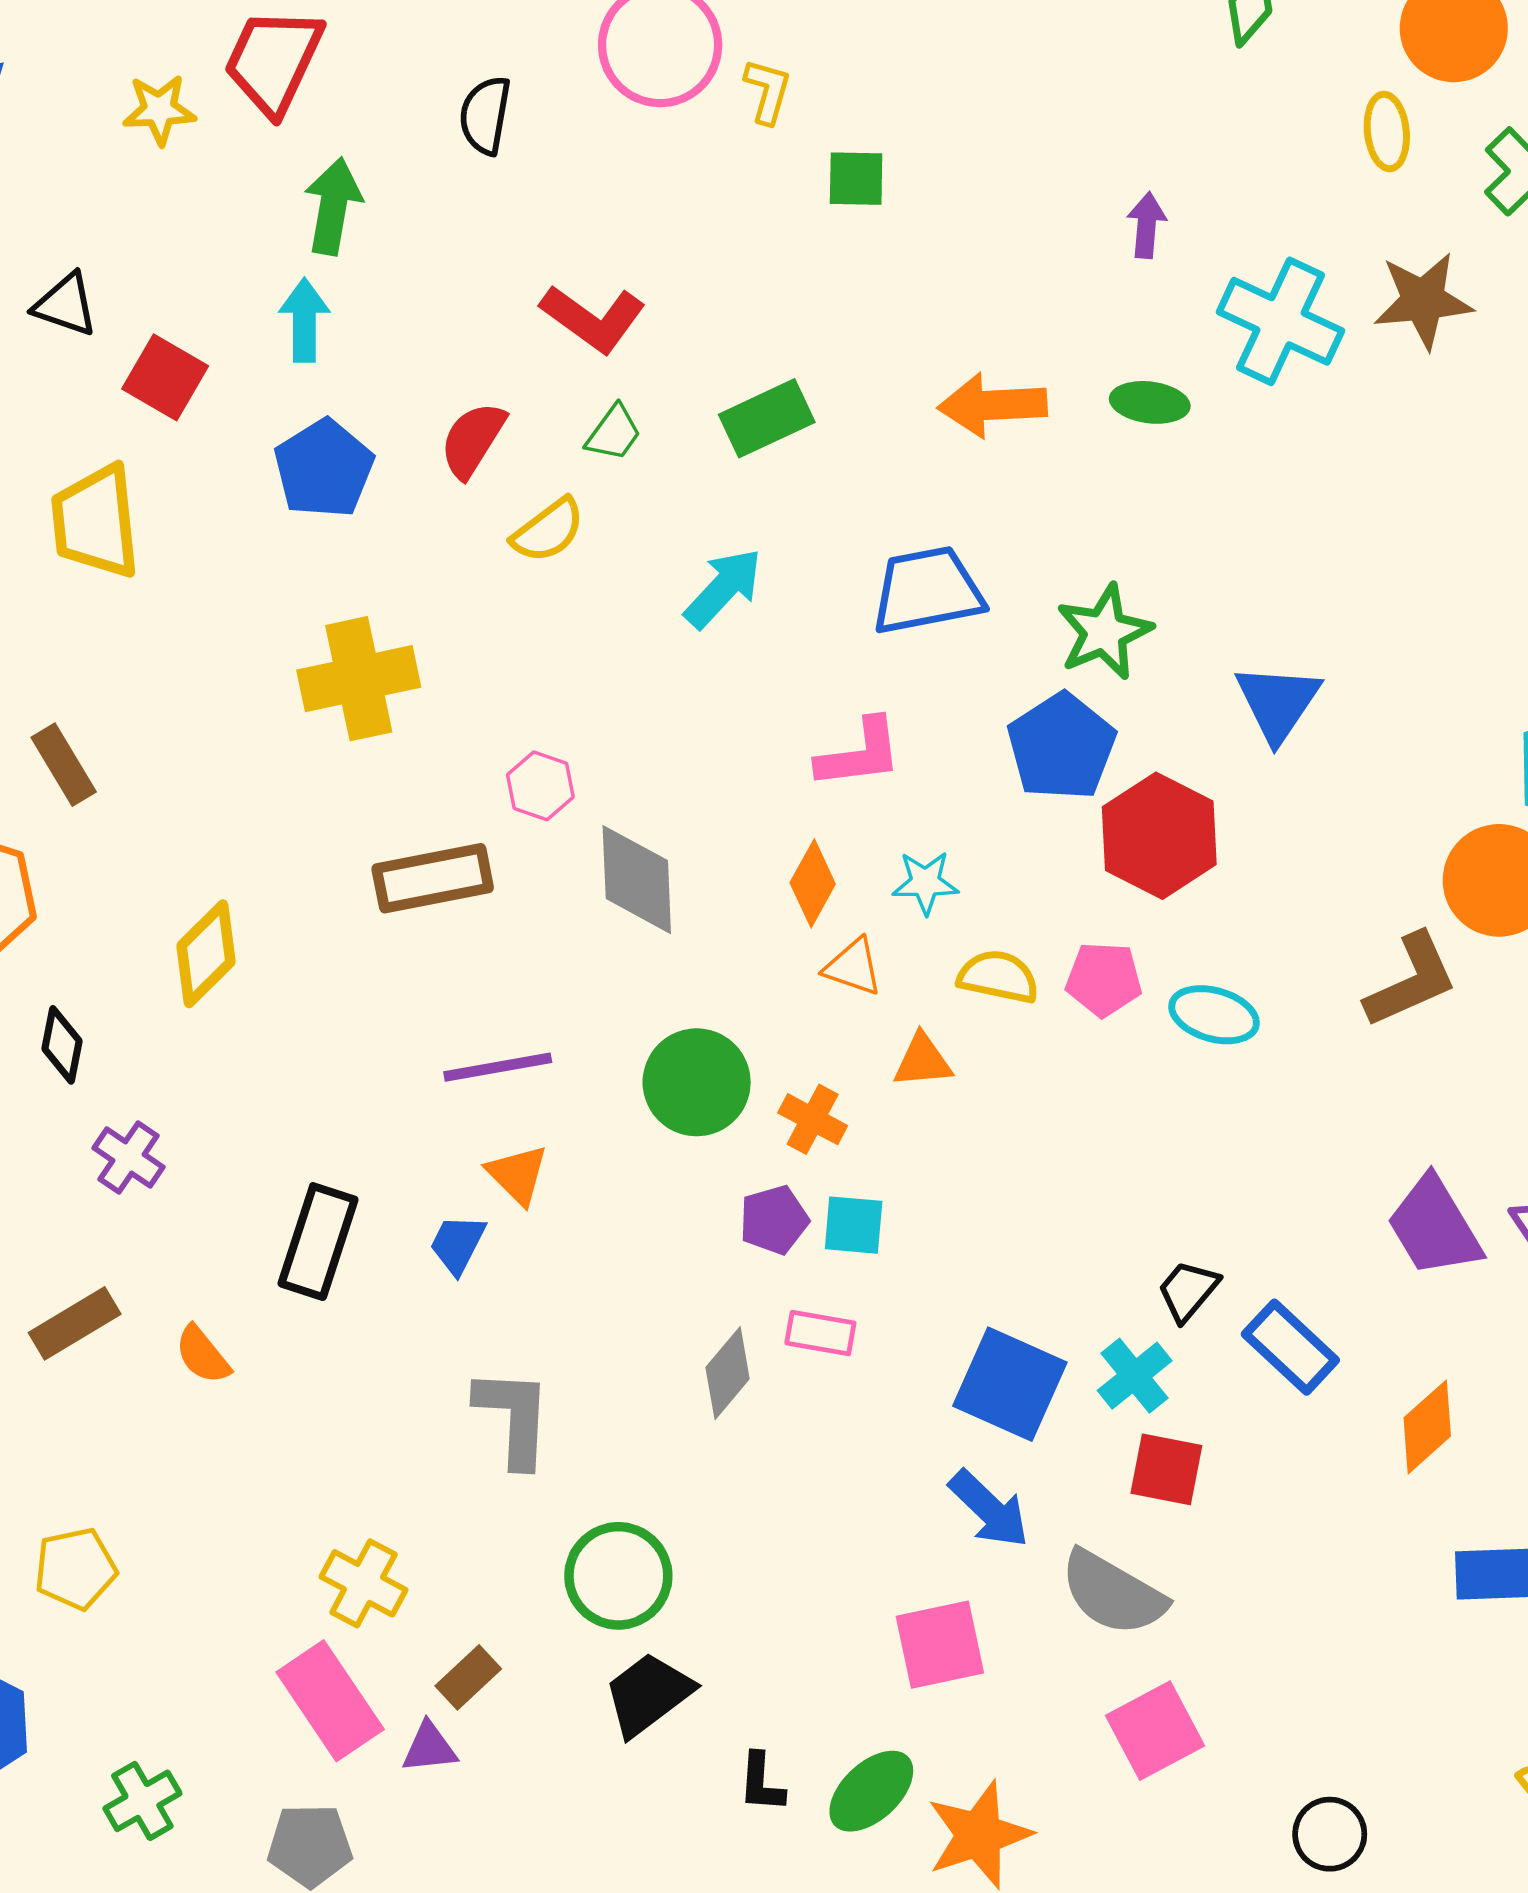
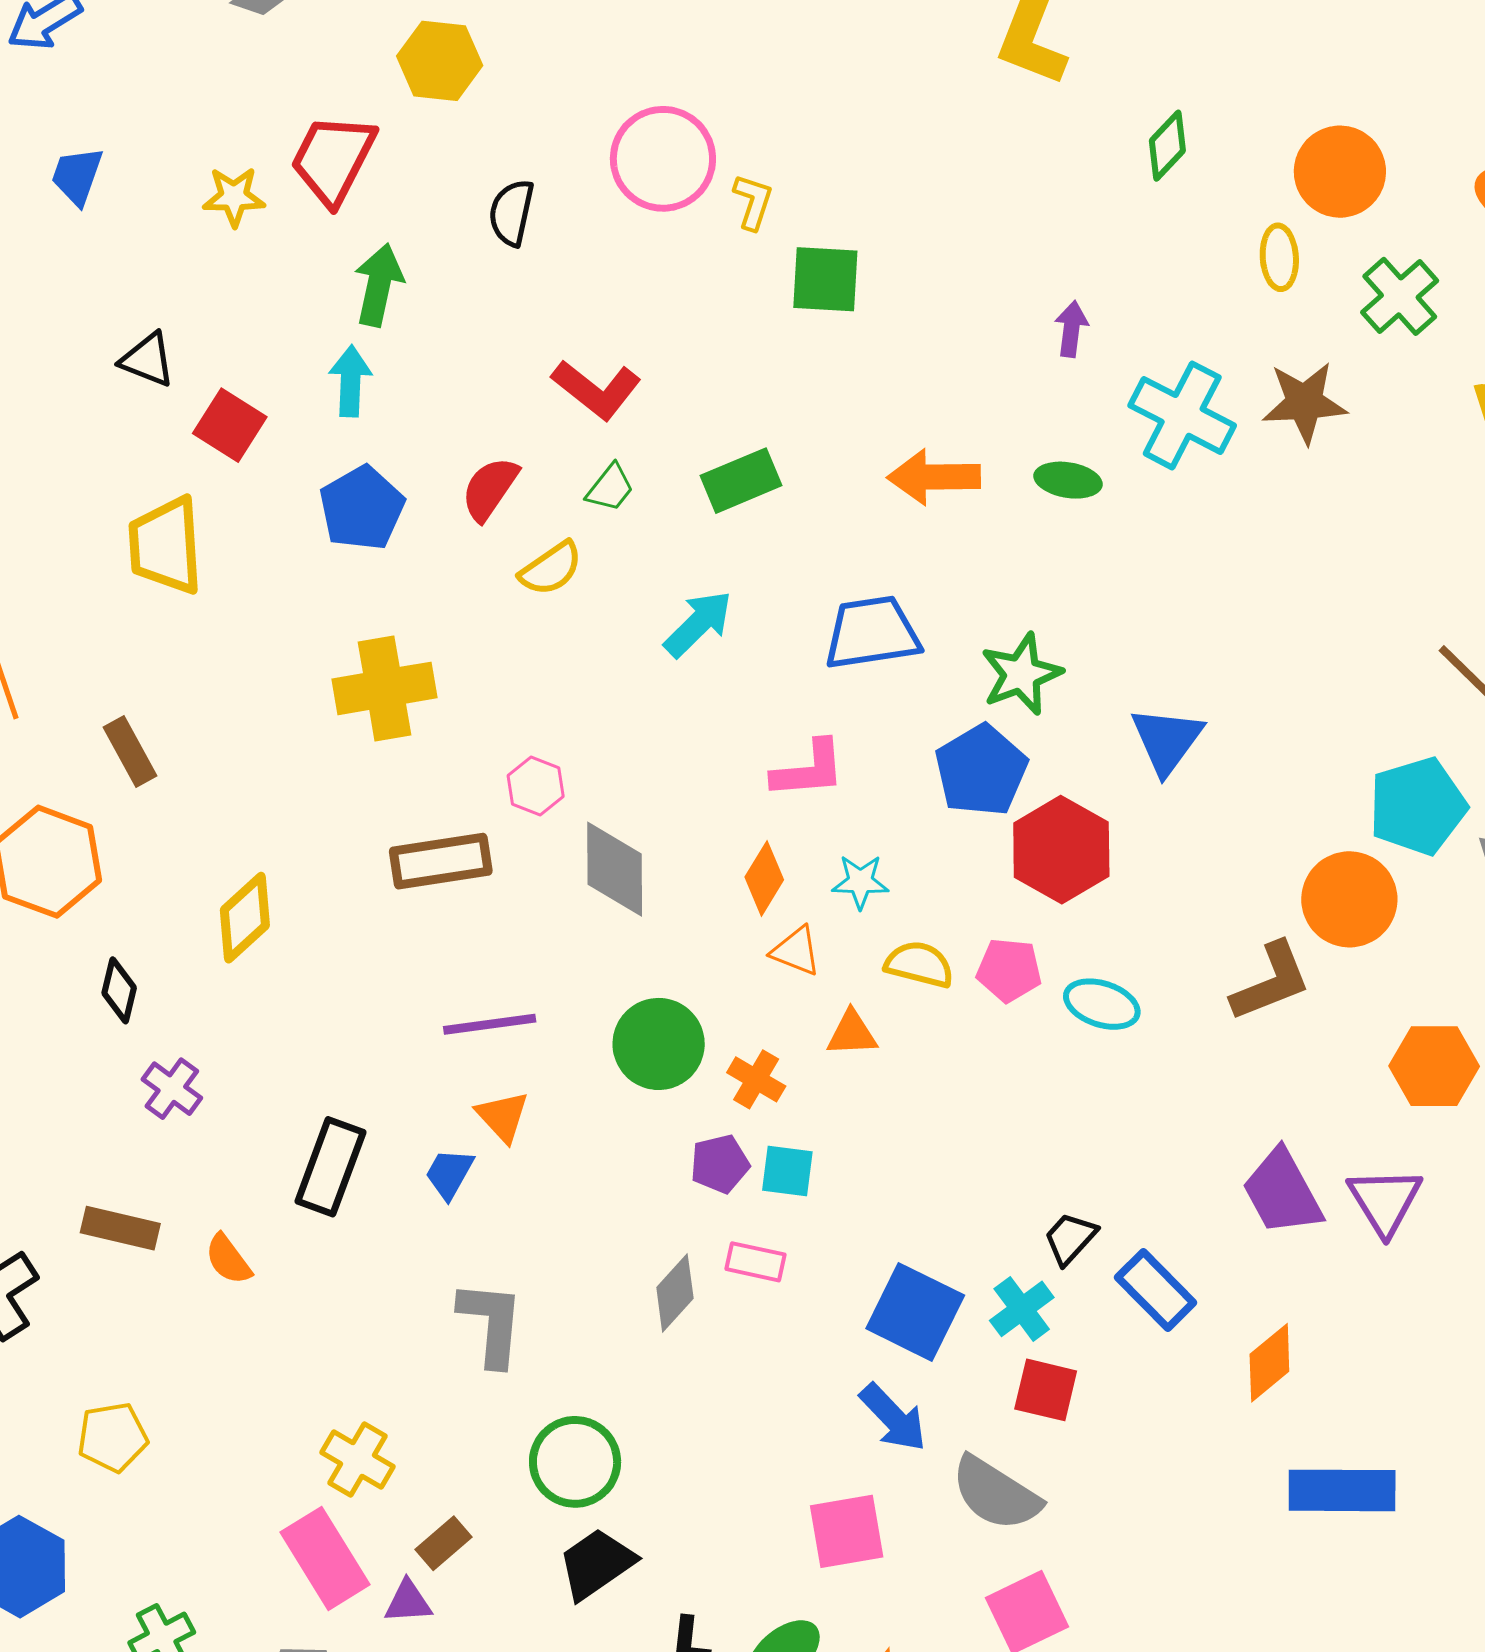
green square: (856, 179) -> (825, 279), size x1.4
brown rectangle: (75, 1323) -> (120, 1228), turned 42

